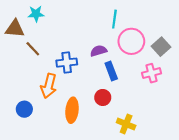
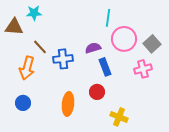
brown line: (33, 49) -> (40, 47), moved
orange arrow: (49, 86) -> (27, 68), moved

